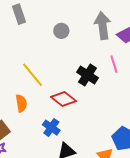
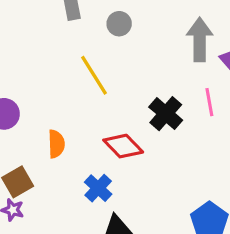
gray circle: (61, 31) -> (119, 24), moved
yellow line: (32, 75) -> (94, 75), moved

